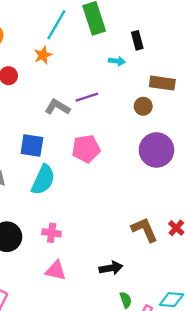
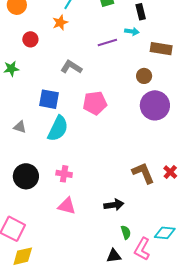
cyan arrow: (117, 61) -> (132, 31), moved
purple line: (87, 97) -> (107, 42), moved
brown circle: (143, 106) -> (144, 76), moved

